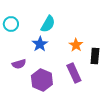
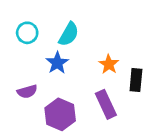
cyan circle: (11, 24) -> (27, 33), moved

